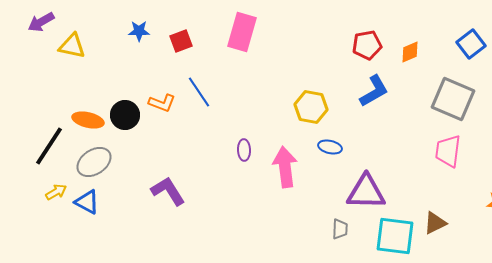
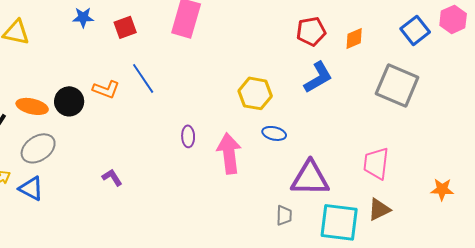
pink trapezoid: (448, 151) -> (376, 163), moved
purple L-shape: (168, 191) -> (112, 177), size x0.6

